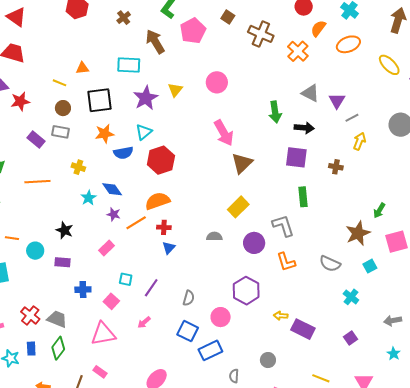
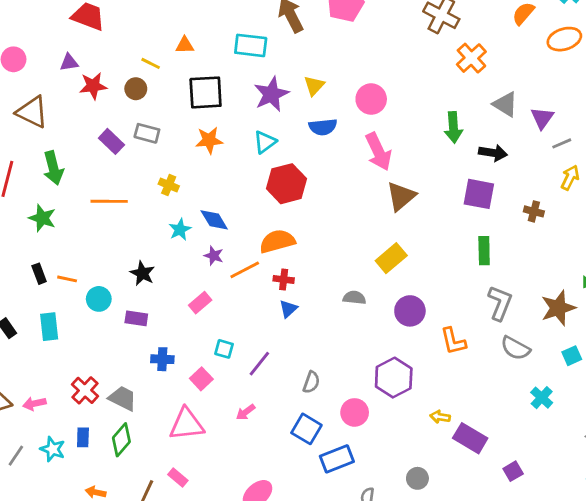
orange cross: (298, 51) -> (471, 58), moved
pink circle: (217, 82) -> (371, 99), moved
brown circle: (63, 108) -> (136, 89), moved
blue semicircle: (123, 153) -> (323, 127), moved
gray L-shape: (283, 226) -> (500, 303), moved, turned 35
purple square: (350, 338) -> (513, 471), moved

